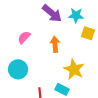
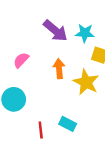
yellow star: (74, 69) -> (86, 82), moved

